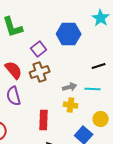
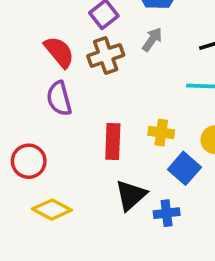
gray arrow: (70, 87) -> (152, 39), moved, turned -40
yellow cross: (71, 105) -> (161, 133), moved

